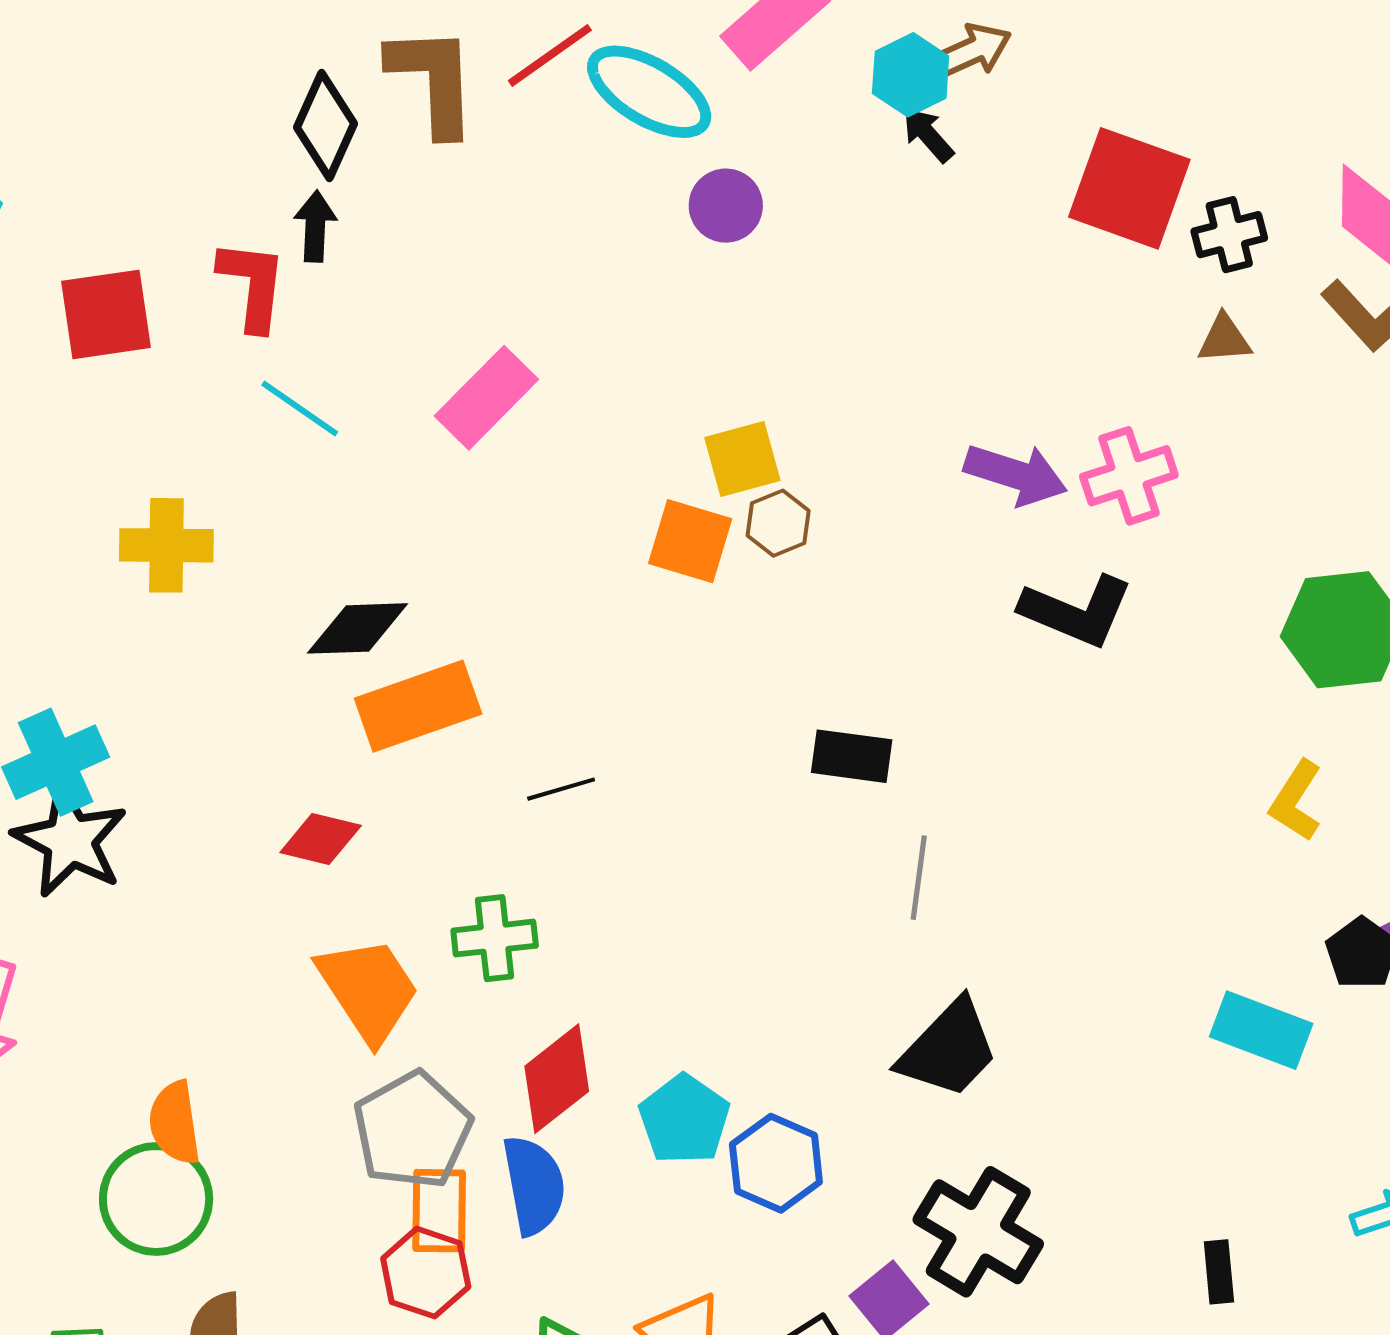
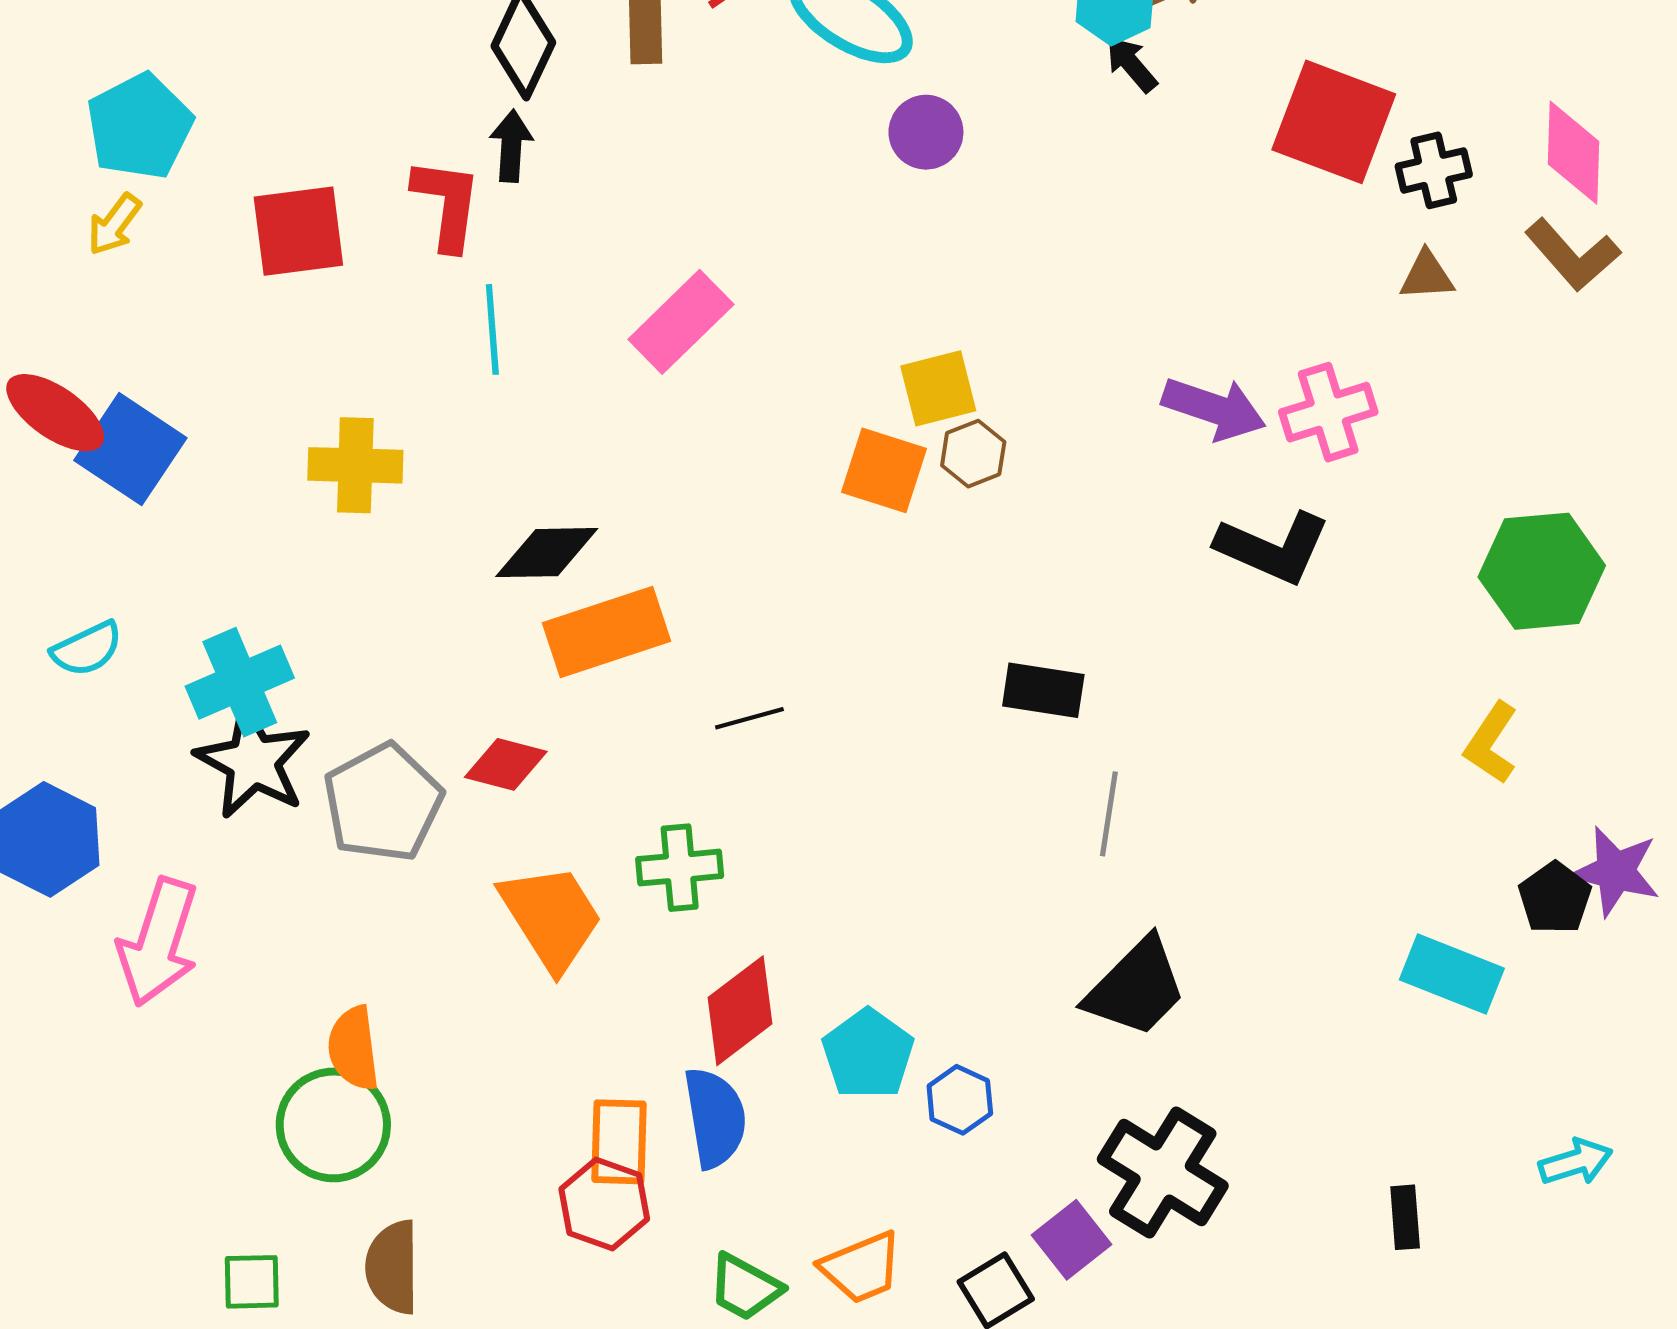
cyan line: (300, 408) -> (492, 329), turned 50
gray pentagon: (412, 1130) -> (383, 803), moved
blue hexagon: (776, 1163) -> (960, 1100), size x0.7

